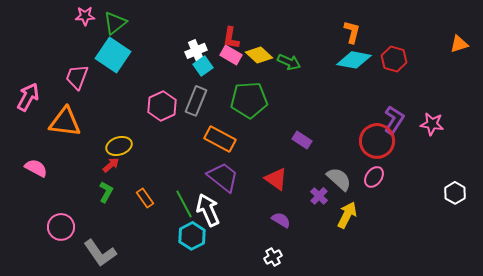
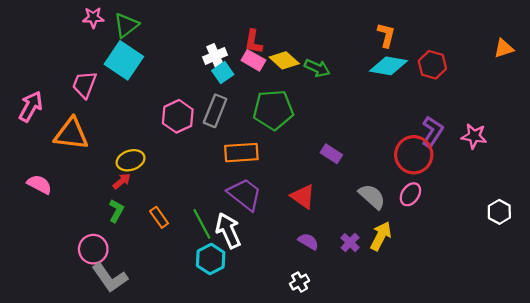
orange rectangle: (220, 139) -> (241, 153), turned -32
purple cross: (319, 196) -> (350, 243), moved
pink circle: (61, 227) -> (93, 249), moved

